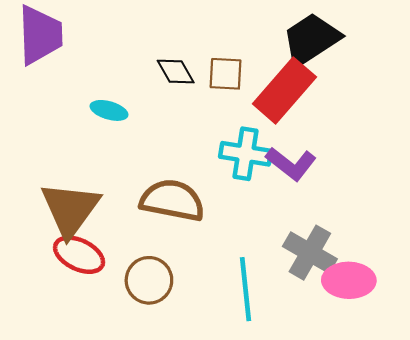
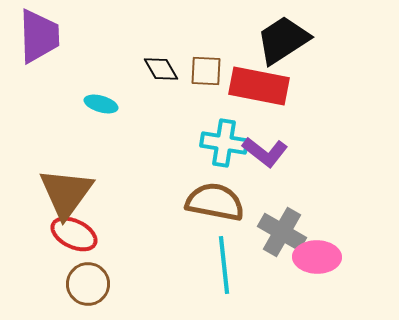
red rectangle: (284, 90) -> (259, 86), turned 60
brown semicircle: (172, 200) -> (215, 202), moved
brown circle: (149, 280) -> (88, 284), moved

